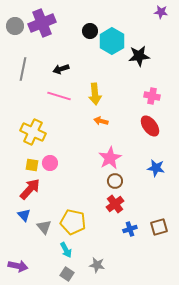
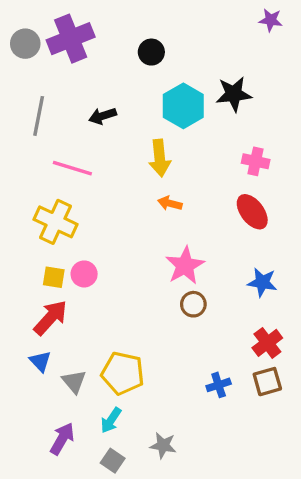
cyan hexagon: (112, 41) -> (183, 106), moved
pink line: (59, 96) -> (72, 168), moved
red cross: (115, 204) -> (267, 343), moved
cyan arrow: (66, 250) -> (111, 420), turned 63
purple arrow: (18, 266) -> (62, 439), moved, turned -72

